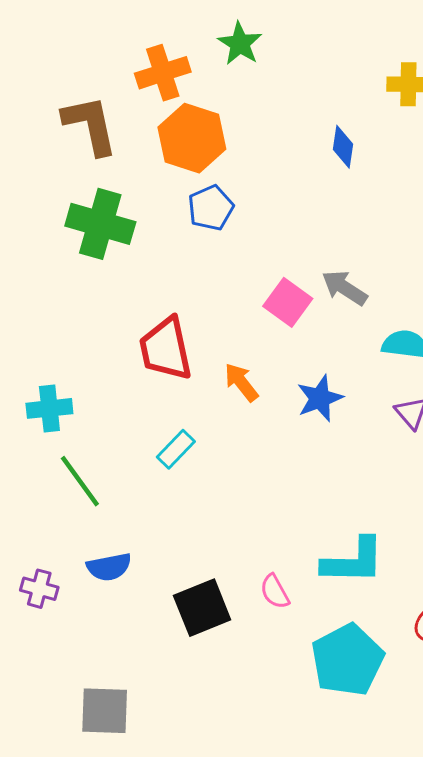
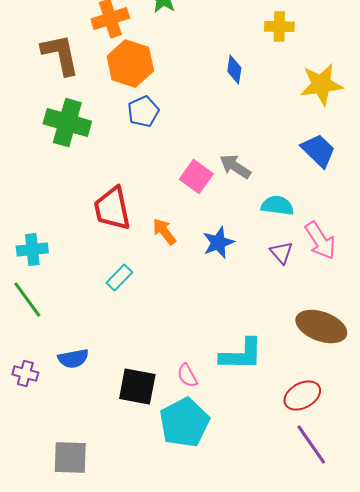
green line: (80, 481) -> (27, 300), moved
black square: (202, 608) -> (137, 387), turned 33
cyan pentagon: (347, 660) -> (184, 423), moved

